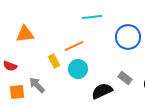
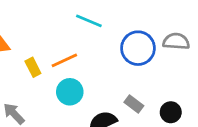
cyan line: (92, 17) -> (89, 21), turned 30
yellow rectangle: (54, 61) -> (33, 67), moved

